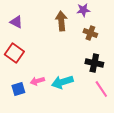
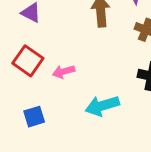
pink arrow: (37, 81) -> (64, 72), moved

